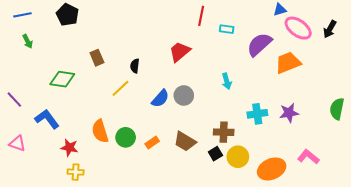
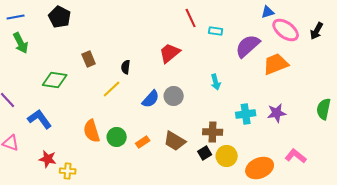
red line: (201, 16) -> (191, 18), turned -36
green arrow: (28, 41) -> (21, 43), size x1.5
red star: (69, 148) -> (48, 159), moved

